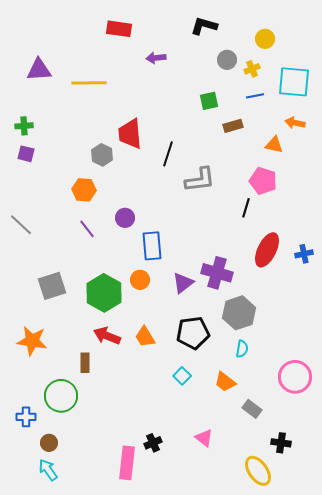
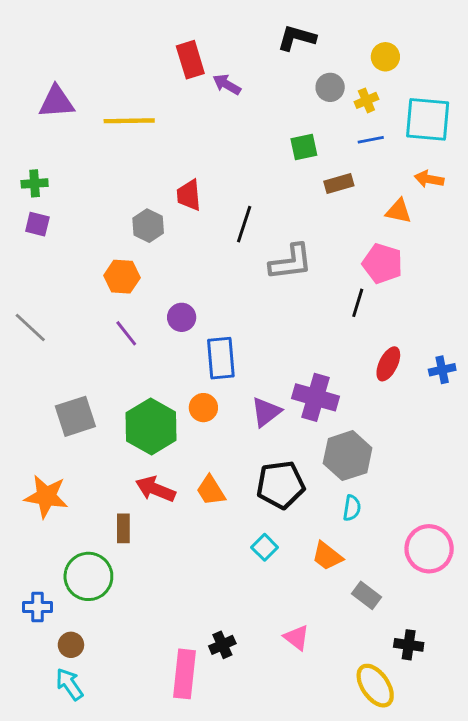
red rectangle: (119, 29) -> (190, 60), moved, turned 65
purple arrow: (156, 58) -> (227, 84), turned 36
red trapezoid: (130, 134) -> (189, 195), size x0.7
red ellipse: (267, 250) -> (388, 364), size x0.7

